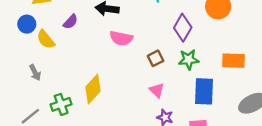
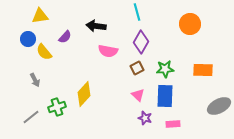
purple diamond: (183, 28) -> (141, 42), moved
blue rectangle: (204, 91) -> (165, 96), moved

